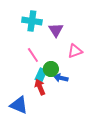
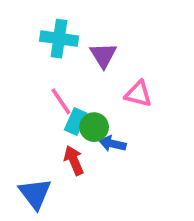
pink triangle: (75, 51) -> (138, 94), turned 35
cyan rectangle: (41, 75) -> (76, 122), moved
blue triangle: (19, 105) -> (35, 193), turned 30

